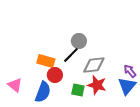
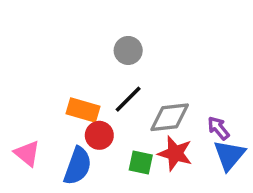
gray circle: (79, 41) -> (128, 50), moved
purple arrow: (130, 71) -> (218, 128), moved

